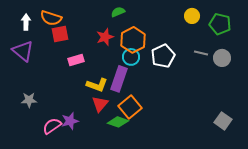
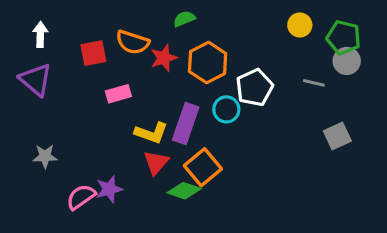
orange semicircle: (51, 18) -> (133, 42), moved
cyan circle: (131, 57) -> (226, 109), moved
gray circle: (222, 58) -> (347, 61), moved
gray square: (223, 121) -> (337, 136), moved, turned 30

